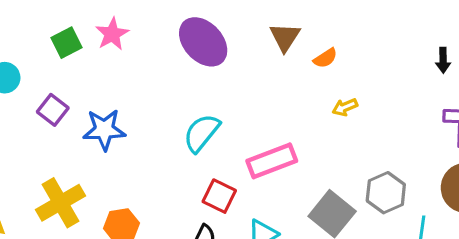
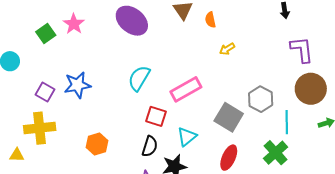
orange semicircle: (325, 58) -> (210, 20), turned 119
purple square: (53, 110) -> (45, 92), moved
yellow cross: (61, 203) -> (40, 128), moved, turned 32

